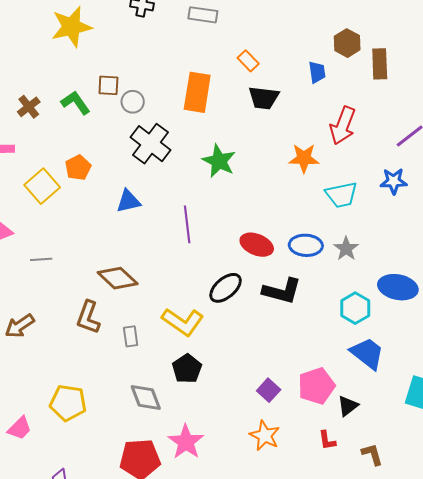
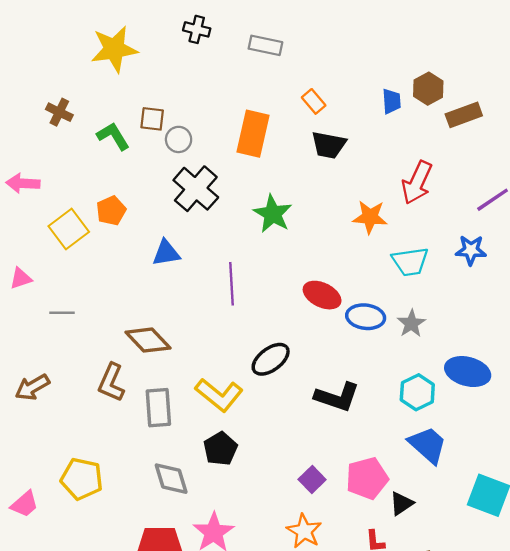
brown rectangle: (380, 64) -> (464, 115), turned 68
blue trapezoid: (317, 72) -> (392, 101), moved
brown cross: (29, 107) -> (59, 112), moved, turned -30
red ellipse: (257, 245) -> (322, 295), moved
black L-shape: (282, 291) -> (337, 397), moved
gray rectangle: (131, 336) -> (158, 408), size x1.6

